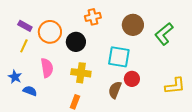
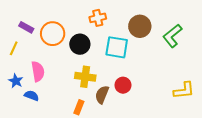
yellow line: (24, 46) -> (14, 48), moved
cyan square: (119, 57) -> (117, 47), moved
pink semicircle: (47, 68) -> (38, 71), moved
red circle: (132, 79) -> (123, 85), moved
brown semicircle: (115, 90) -> (102, 95), moved

